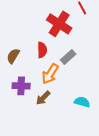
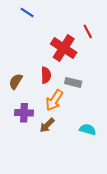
gray rectangle: (68, 57) -> (73, 82), turned 56

